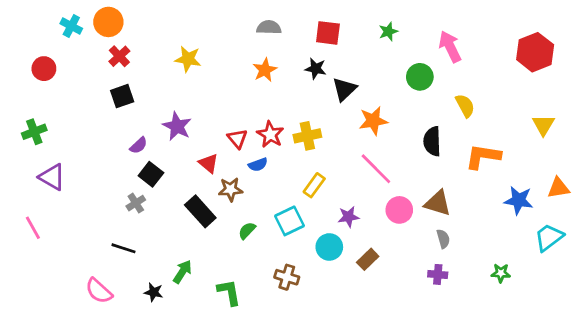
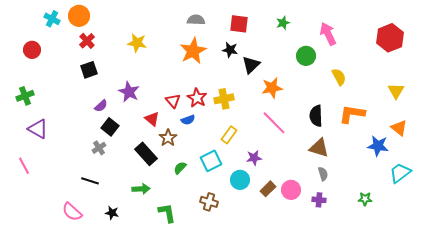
orange star: (265, 70) -> (193, 51), size x1.5
black semicircle: (432, 141) -> (316, 116), moved
orange triangle: (558, 188) -> (399, 128), moved, turned 48
brown star: (230, 189) -> (168, 138), turned -30
pink circle: (399, 210) -> (291, 190), moved
green arrow: (182, 272) -> (141, 189), moved, turned 54

